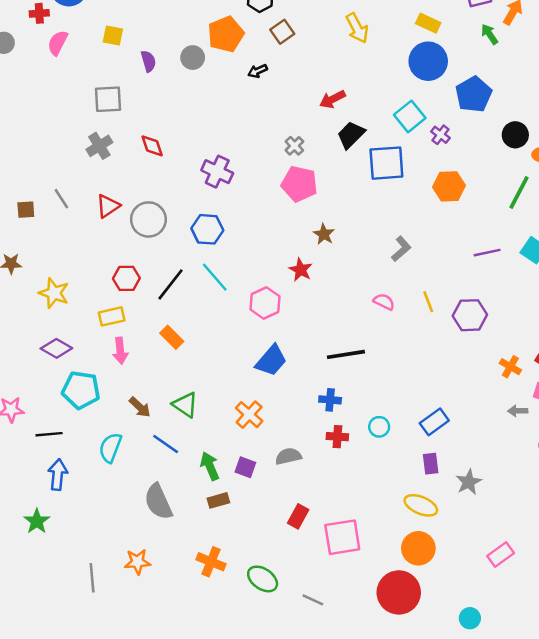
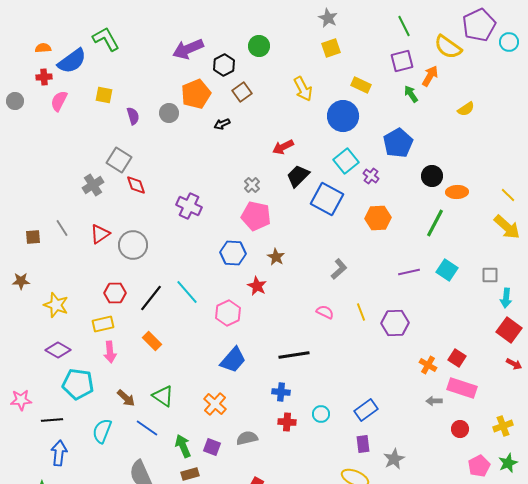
blue circle: (428, 61) -> (343, 116), moved
gray square: (108, 99) -> (119, 160), moved, turned 35
blue square: (386, 163) -> (327, 199), turned 32
blue hexagon: (207, 229) -> (233, 253), moved

